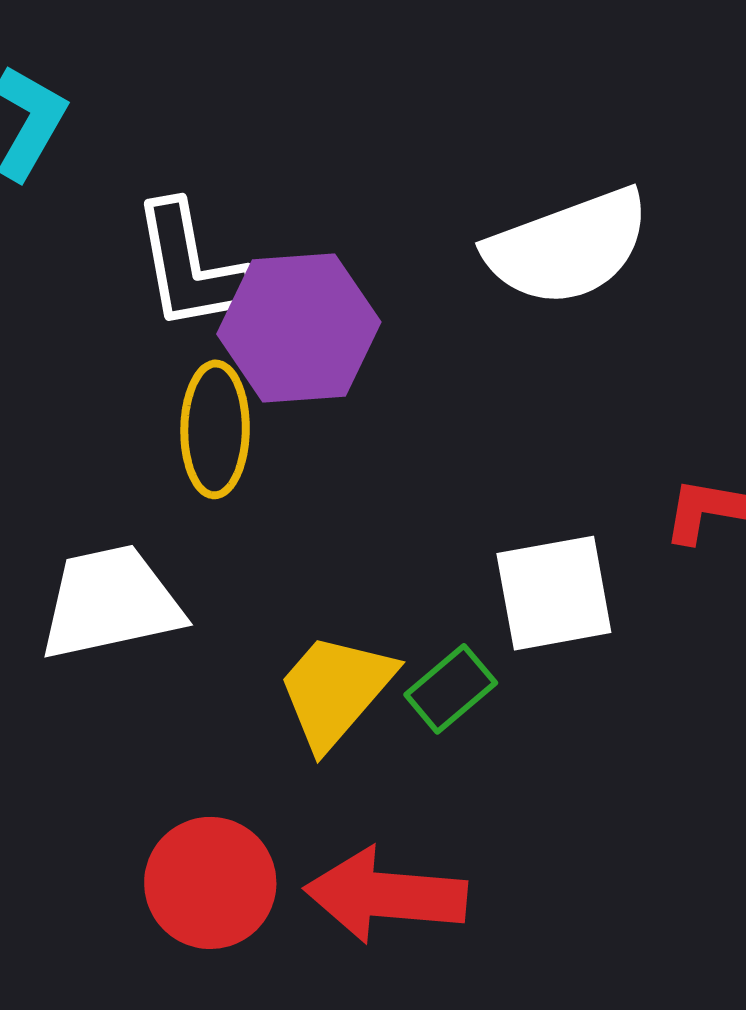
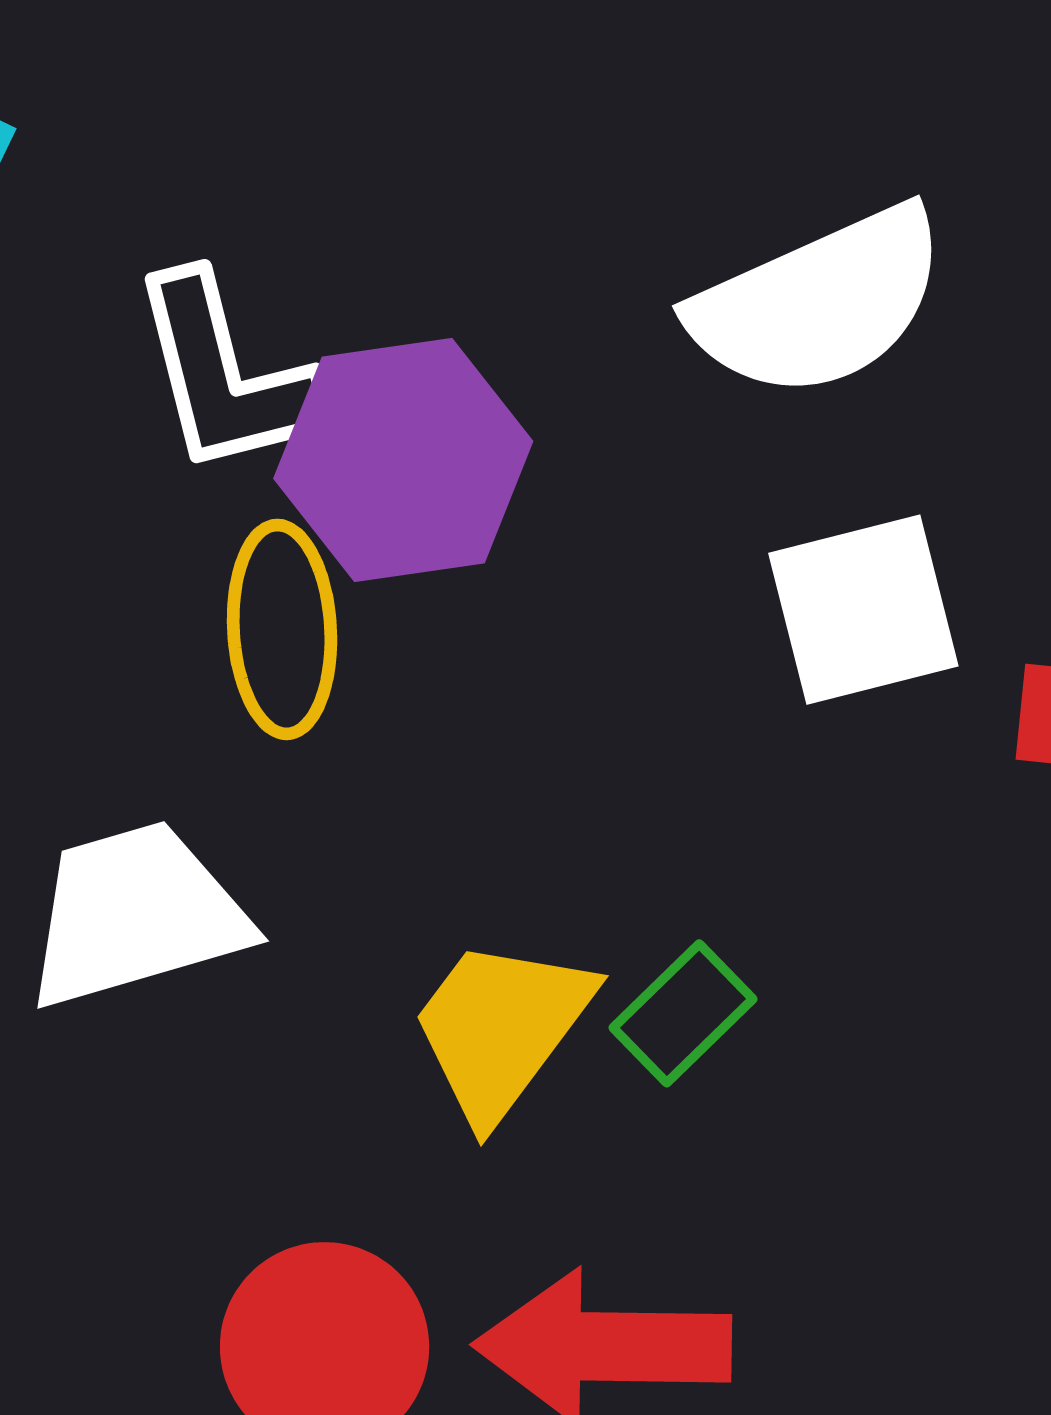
white square: (554, 593) -> (863, 610), moved

